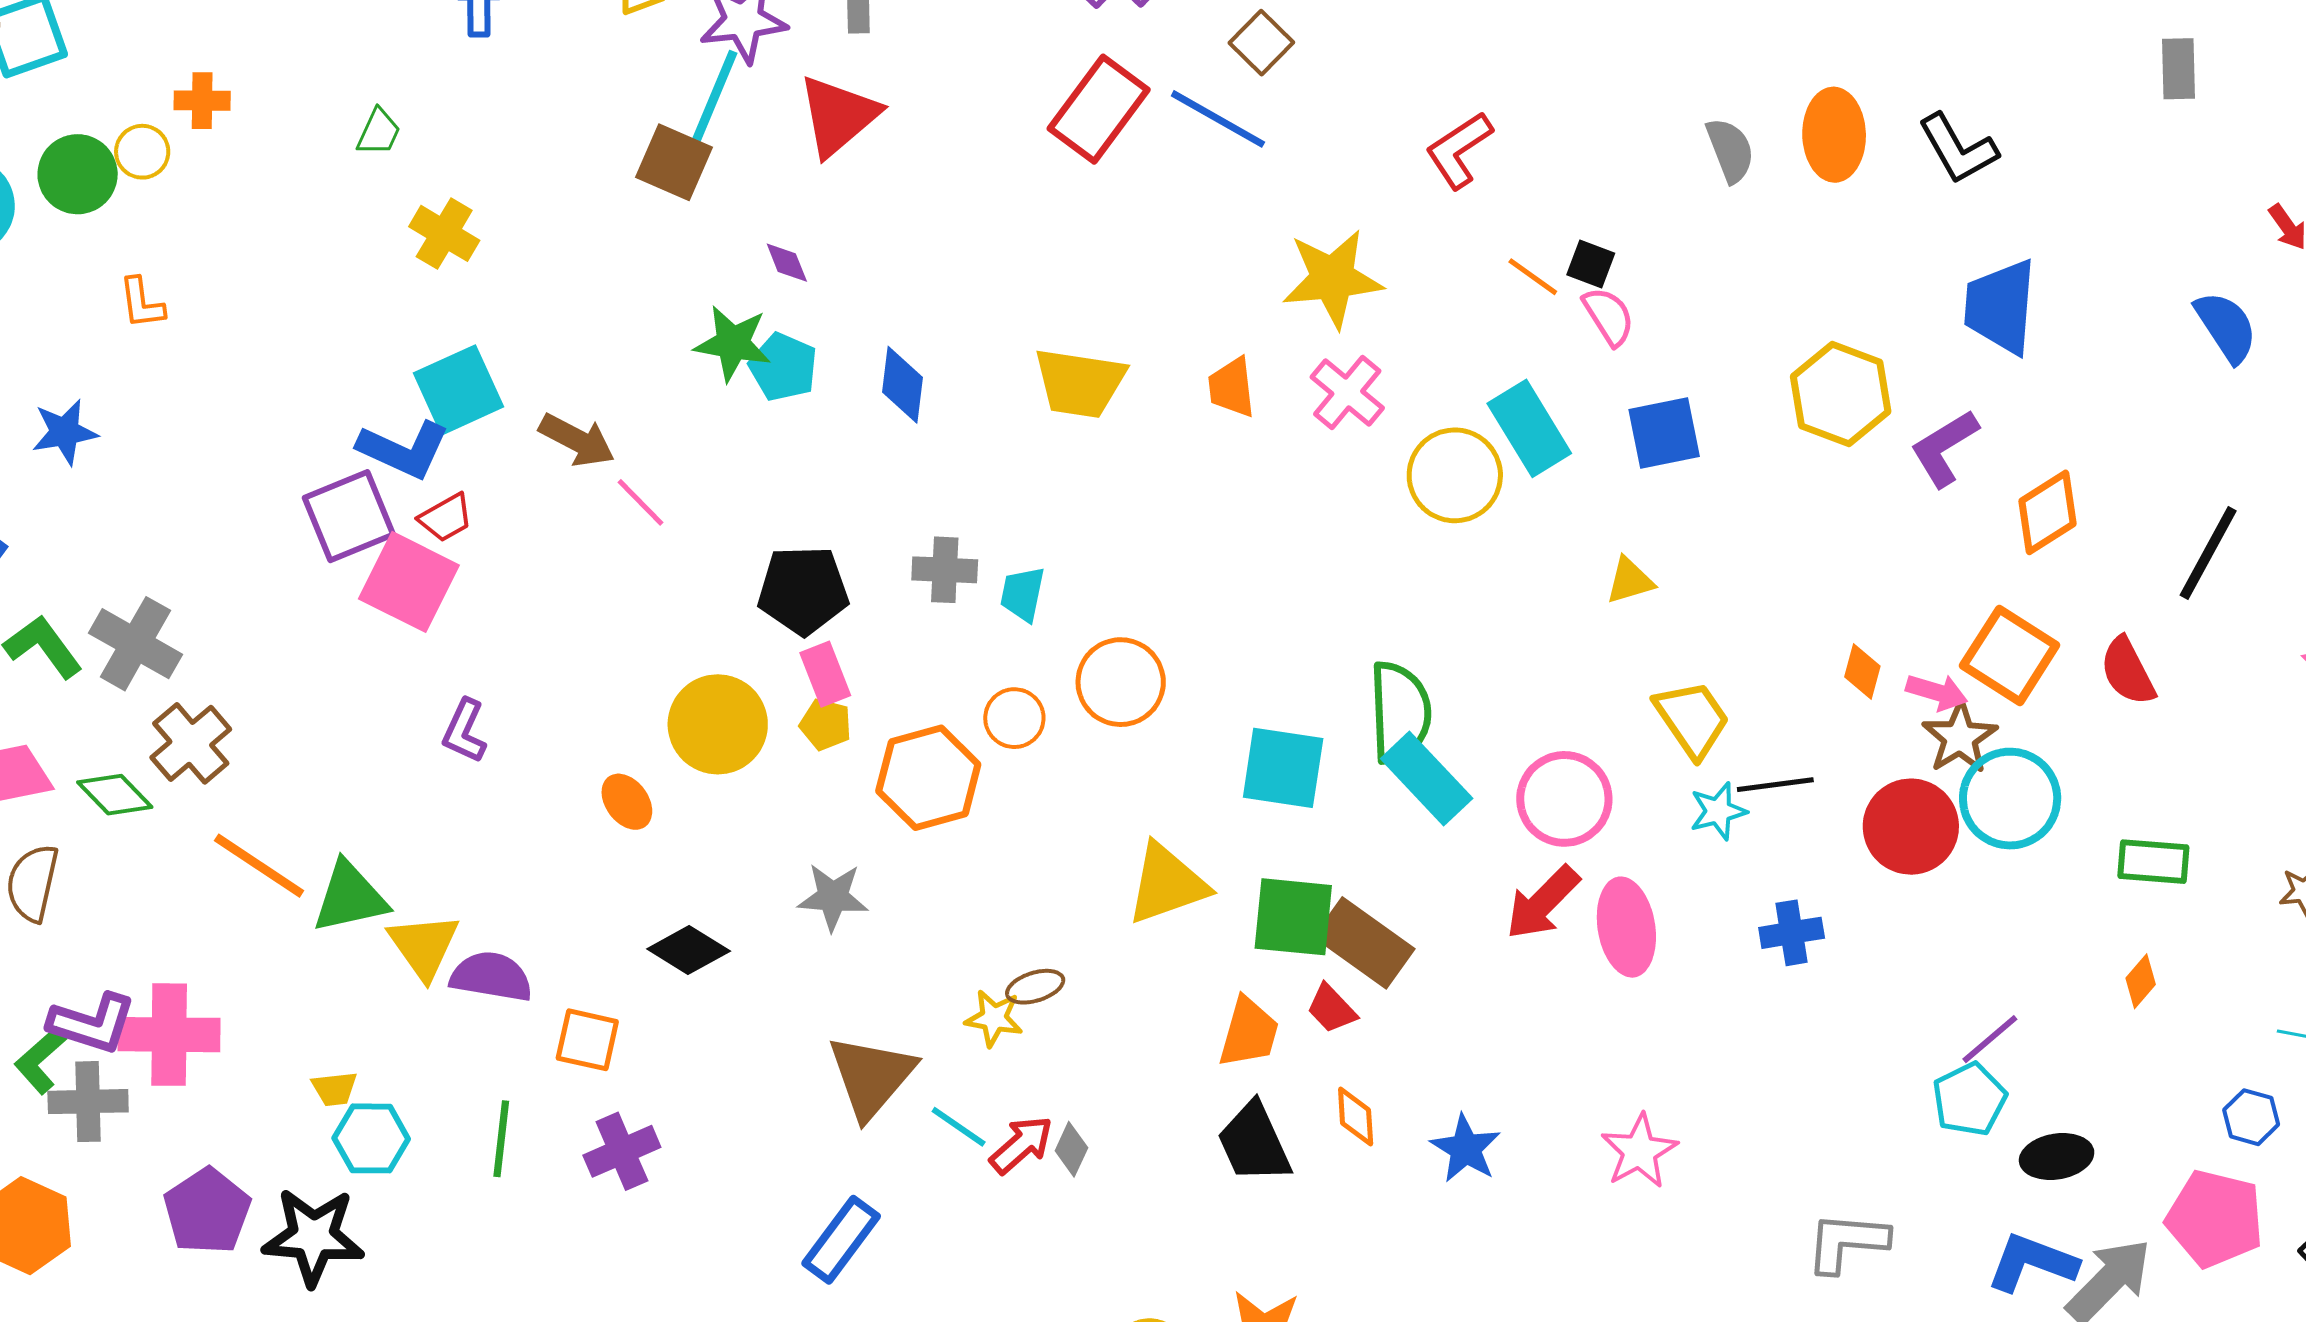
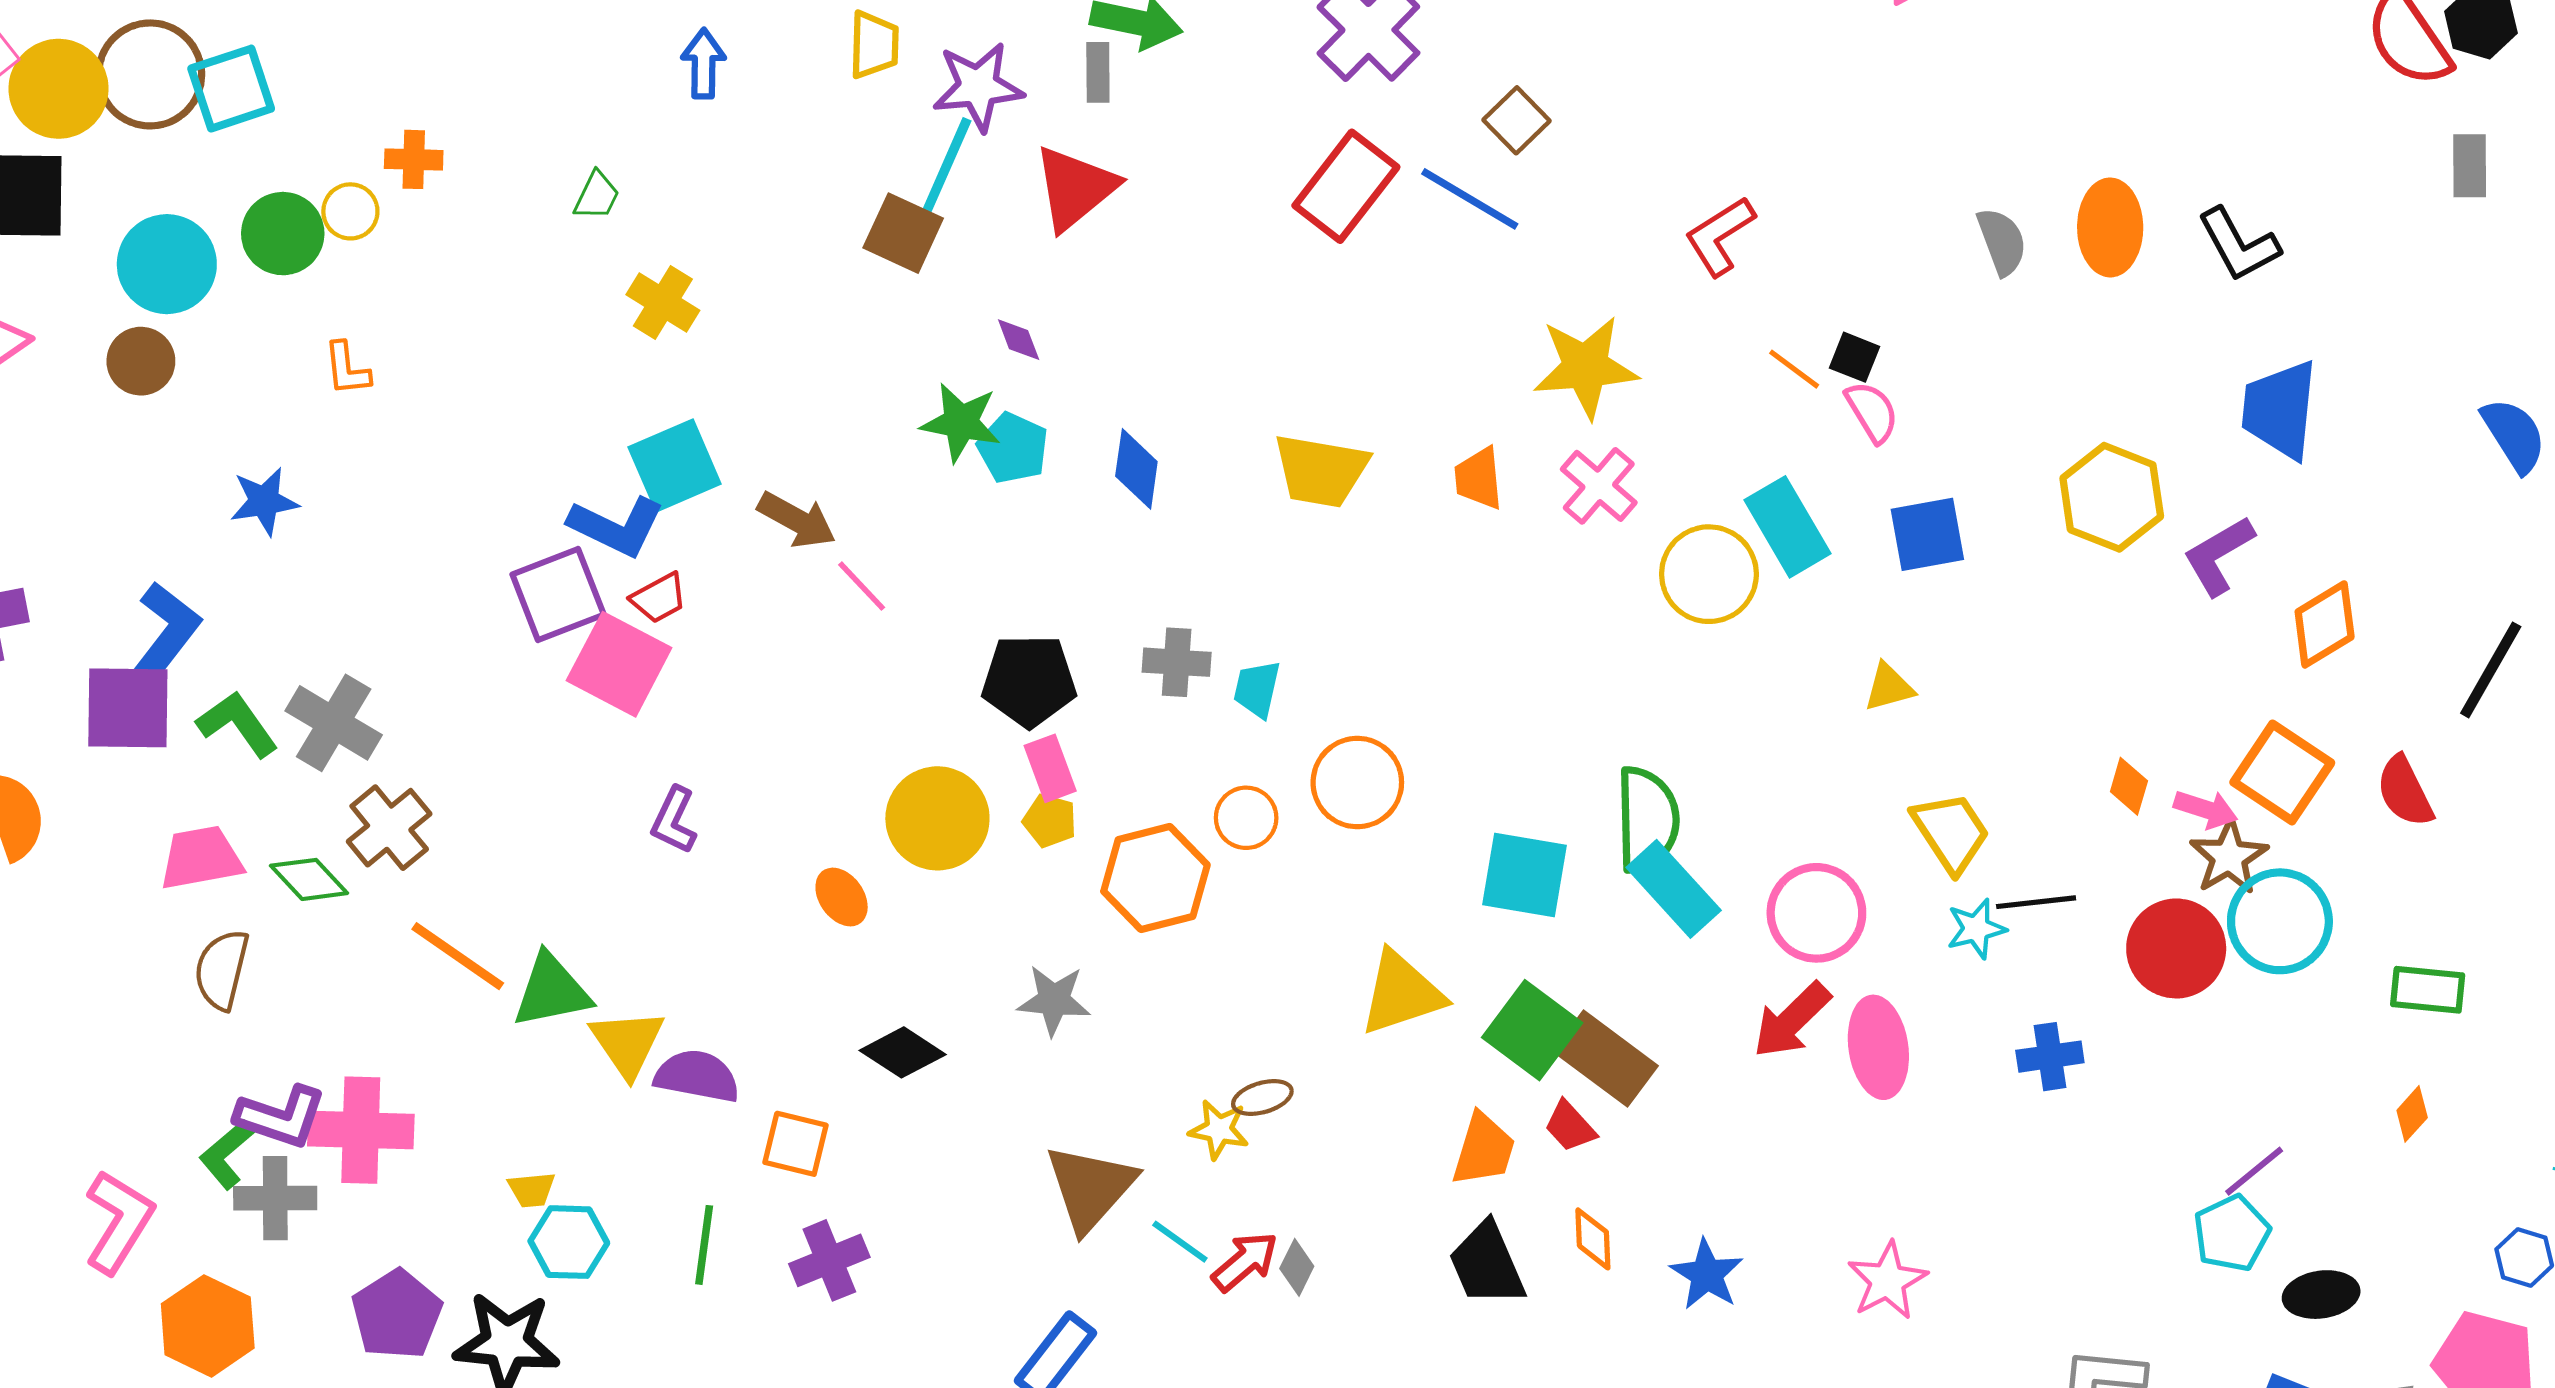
green square: (1293, 917) -> (1532, 1030), turned 30

